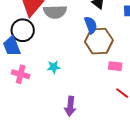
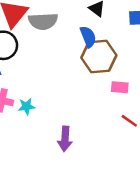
cyan star: (54, 67) -> (26, 106), moved

